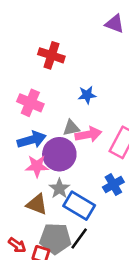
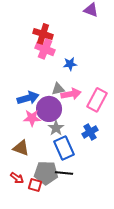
pink cross: (30, 103) -> (45, 49), moved
gray star: (59, 188) -> (56, 128), moved
brown triangle: (37, 204) -> (21, 148), moved
blue rectangle: (79, 206) -> (64, 148), turned 35
black line: (79, 239) -> (64, 173), turned 60

